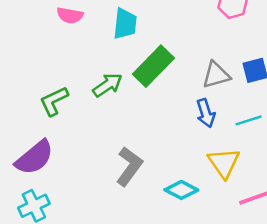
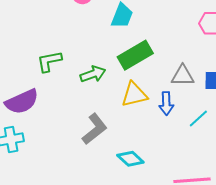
green arrow: (108, 85) -> (93, 74), moved
cyan line: (249, 120) -> (198, 119), turned -40
yellow triangle: (224, 163) -> (134, 95), moved, turned 36

